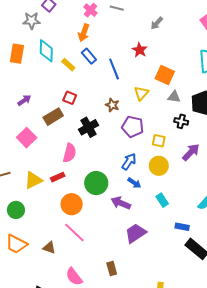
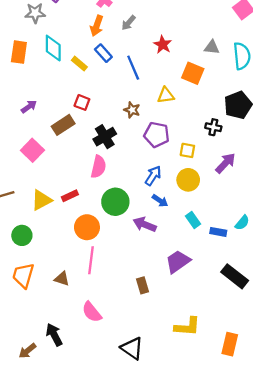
gray arrow: (157, 23) -> (129, 23), moved
yellow triangle: (141, 93) -> (166, 95), turned 42
gray triangle: (174, 97) -> (212, 47), moved
pink semicircle: (69, 153) -> (98, 167), moved
blue rectangle: (182, 227) -> (218, 232), moved
pink line: (74, 233) -> (91, 260), turned 55
purple trapezoid: (136, 233) -> (178, 261), moved
orange trapezoid: (16, 244) -> (23, 275), turned 80
brown rectangle: (112, 268) -> (143, 285), moved

